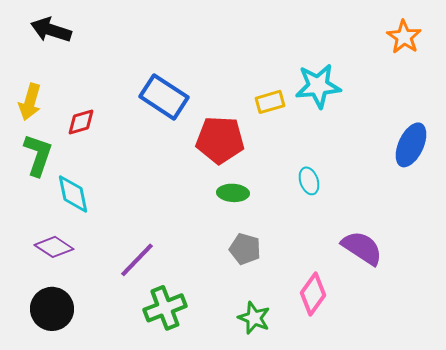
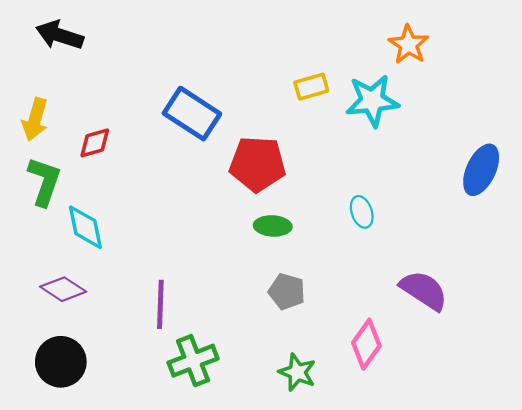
orange star: (404, 37) -> (409, 44), moved
yellow rectangle: (270, 102) -> (311, 87), moved
purple line: (137, 260) -> (160, 304), turned -42

